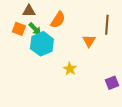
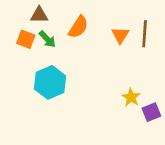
orange triangle: (89, 41) -> (120, 35), moved
cyan hexagon: (42, 44) -> (50, 82), moved
yellow star: (70, 69) -> (131, 97), moved

